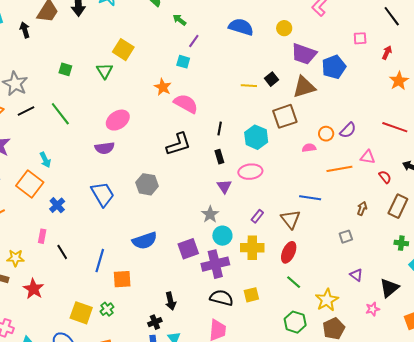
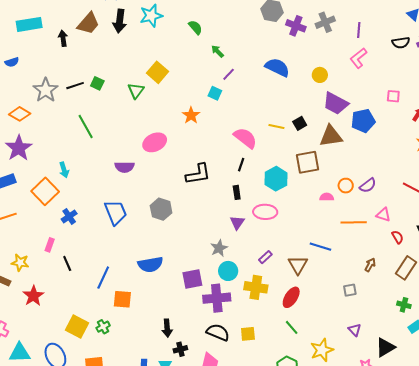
pink semicircle: (186, 104) -> (245, 138), moved
black line: (26, 111) -> (75, 86), moved
pink ellipse: (118, 120) -> (155, 142), moved
black cross: (155, 322) -> (180, 349), moved

